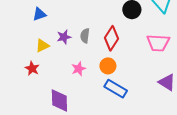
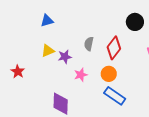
purple star: (64, 37) -> (65, 57), moved
red star: (32, 68) -> (18, 72), moved

